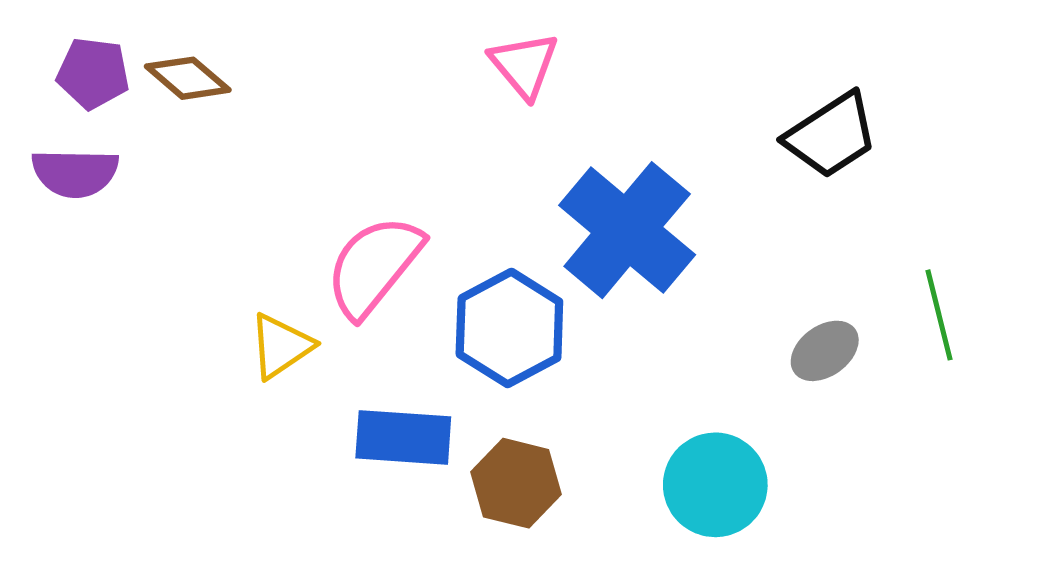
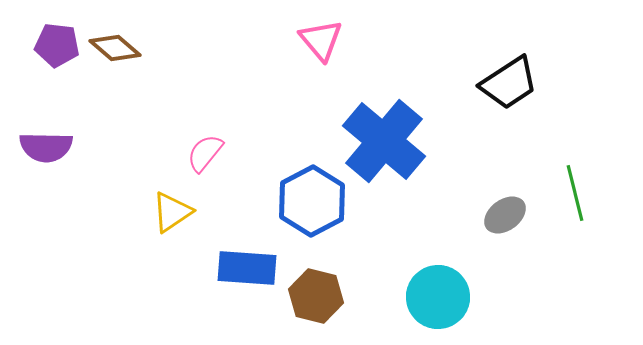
purple semicircle: (75, 173) -> (46, 147), moved
pink semicircle: (374, 266) -> (205, 153), moved, size x0.6

